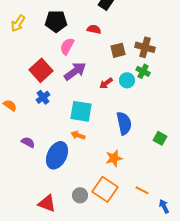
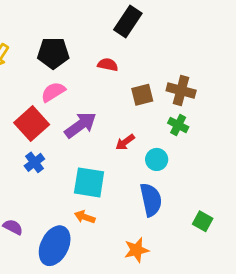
pink semicircle: (67, 46) -> (53, 92), moved, turned 30
cyan circle: (127, 80) -> (157, 159), moved

